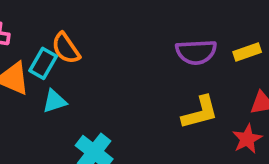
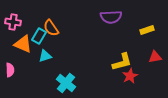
purple semicircle: (196, 52) -> (111, 17), moved
red star: (247, 139) -> (130, 76), moved

